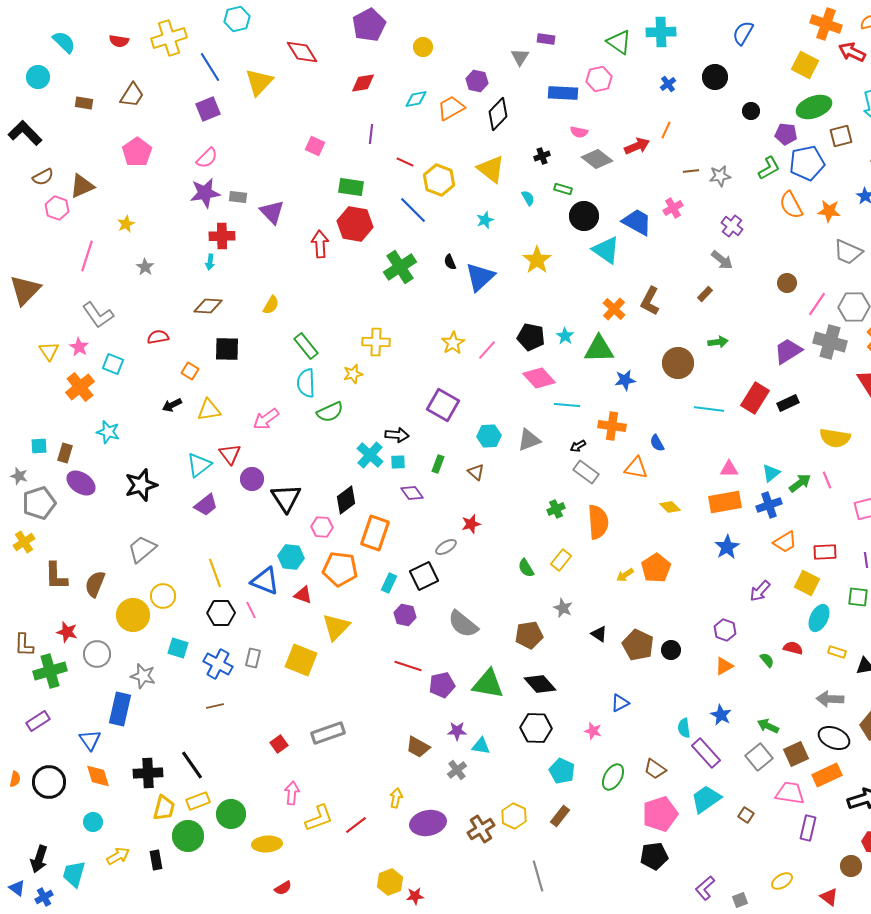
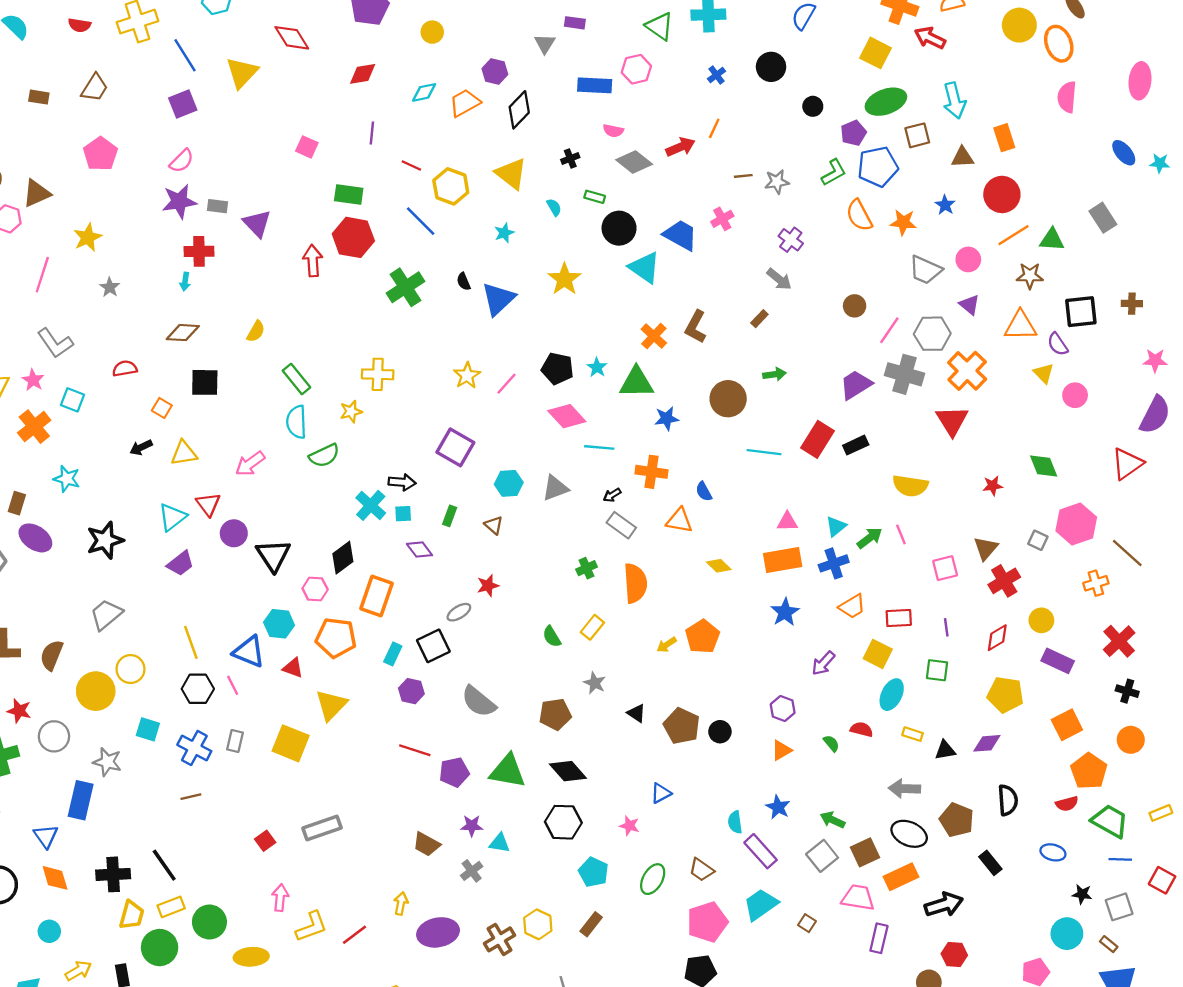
purple pentagon: (786, 134) -> (853, 133), turned -30
yellow star: (126, 224) -> (88, 237), size x1.4

